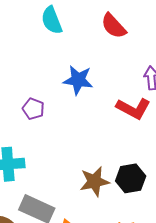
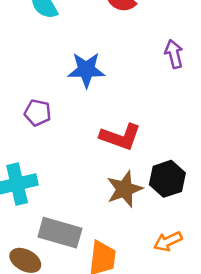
red L-shape: (133, 108) -> (120, 137), moved

